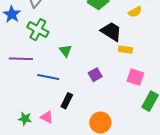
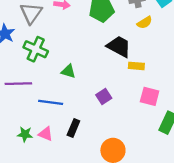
green triangle: (65, 51) -> (68, 71), turned -32
pink triangle: (47, 117) -> (46, 134), moved
green star: (25, 119) -> (25, 134), moved

